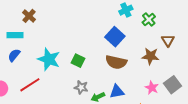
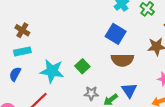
cyan rectangle: (15, 35) -> (22, 51), moved
green square: (78, 61) -> (82, 66), turned 32
blue triangle: (117, 92) -> (129, 90), turned -42

